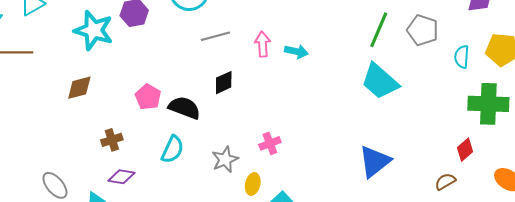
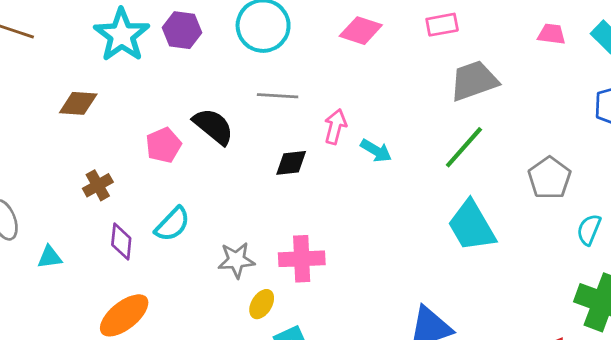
green line: (379, 30) -> (464, 147), moved
black diamond: (224, 83) -> (291, 163), moved
black semicircle: (184, 108) -> (213, 126), moved
brown cross: (112, 140) -> (98, 185), turned -30
pink cross: (270, 143) -> (302, 259), size x1.5
purple diamond: (121, 177) -> (121, 242), moved, turned 68

